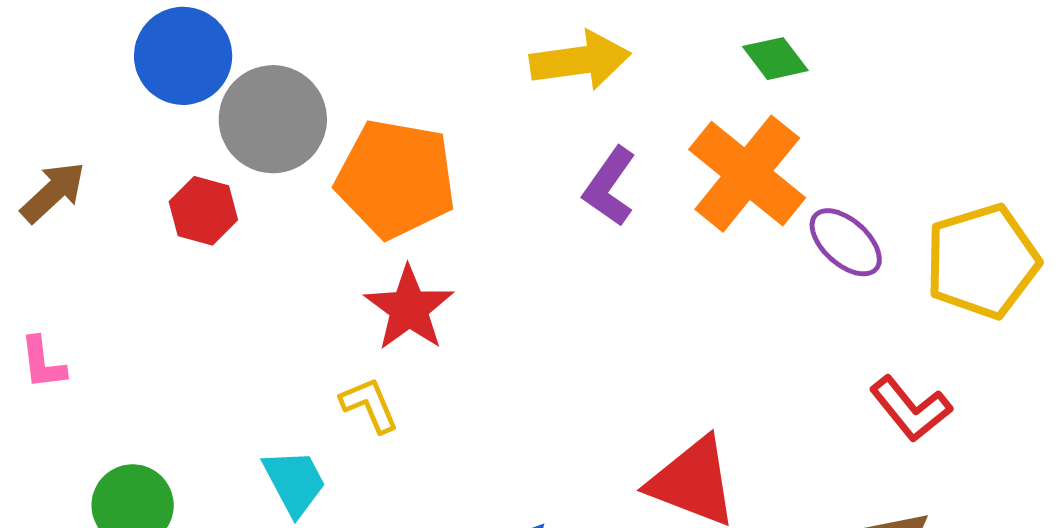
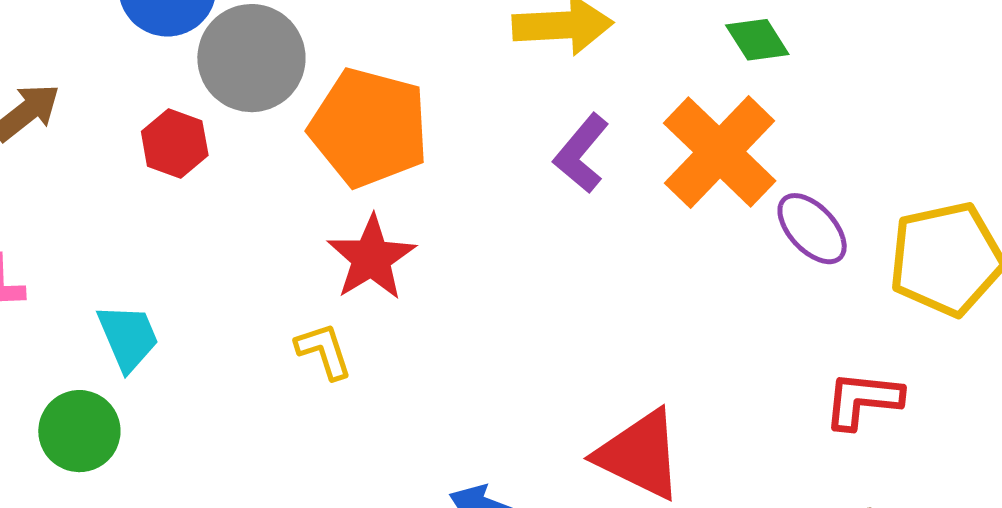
red L-shape: (911, 409) -> (863, 400), turned 130
cyan trapezoid: (295, 482) -> (128, 337), moved

